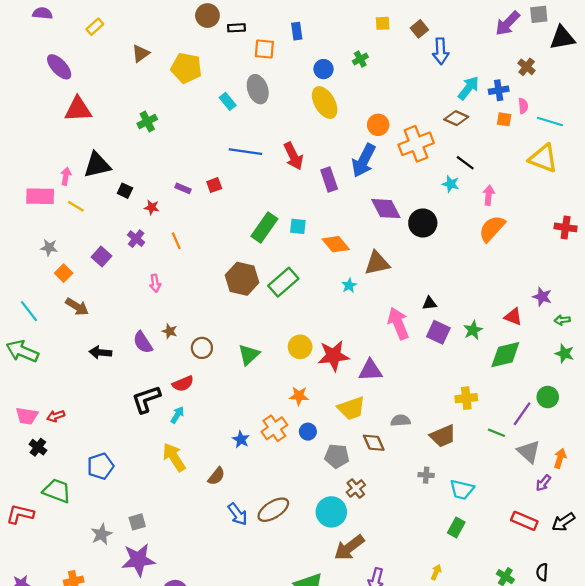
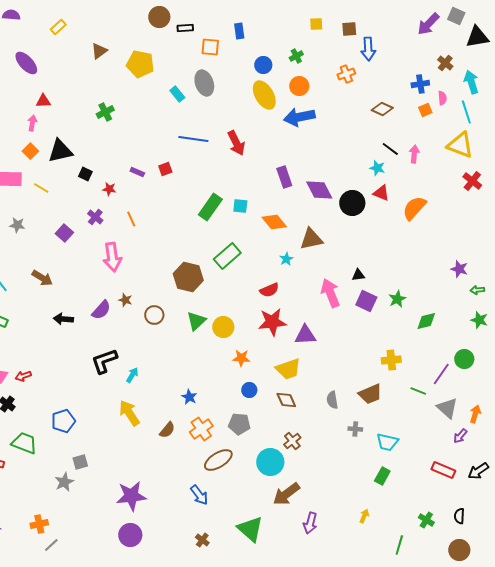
gray square: (539, 14) -> (456, 16), turned 30
brown square: (419, 29) -> (349, 29), turned 35
cyan arrow: (469, 88) -> (471, 82), moved, turned -55
red triangle: (78, 109) -> (43, 101), size x0.6
orange square: (504, 119) -> (425, 110), turned -32
cyan line: (550, 121) -> (466, 112), turned 55
orange circle: (378, 125) -> (299, 86), moved
orange cross: (416, 144) -> (346, 74), moved, size x0.6
blue arrow: (364, 161) -> (299, 117), moved, turned 52
pink arrow: (66, 176) -> (32, 123), moved
purple rectangle: (329, 179) -> (284, 177), moved
pink arrow: (489, 195) -> (414, 154), moved
red cross: (566, 227) -> (472, 181), moved, turned 30
orange square: (64, 273) -> (30, 151), moved
brown hexagon: (242, 279) -> (188, 277), moved
pink arrow: (155, 283) -> (112, 257), size x1.8
red triangle: (513, 317) -> (381, 193), moved
purple semicircle: (143, 342) -> (101, 310), turned -105
yellow circle: (300, 347) -> (223, 327), moved
green diamond: (505, 355) -> (426, 321), size x0.7
red semicircle: (183, 384) -> (269, 290), moved
gray semicircle: (400, 420) -> (332, 400), moved, turned -96
orange cross: (274, 428) -> (201, 429), moved
brown diamond: (374, 443) -> (286, 400), moved
gray pentagon: (337, 456) -> (239, 424), moved
blue arrow: (238, 514) -> (199, 495), moved
gray square: (137, 522) -> (80, 462), moved
purple star: (138, 560) -> (131, 496), moved

